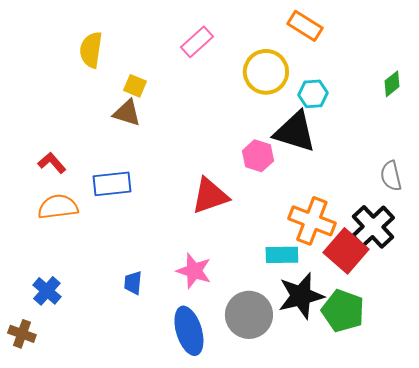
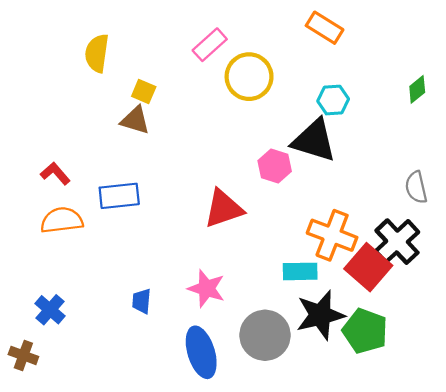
yellow circle: (266, 72) -> (249, 77), moved

